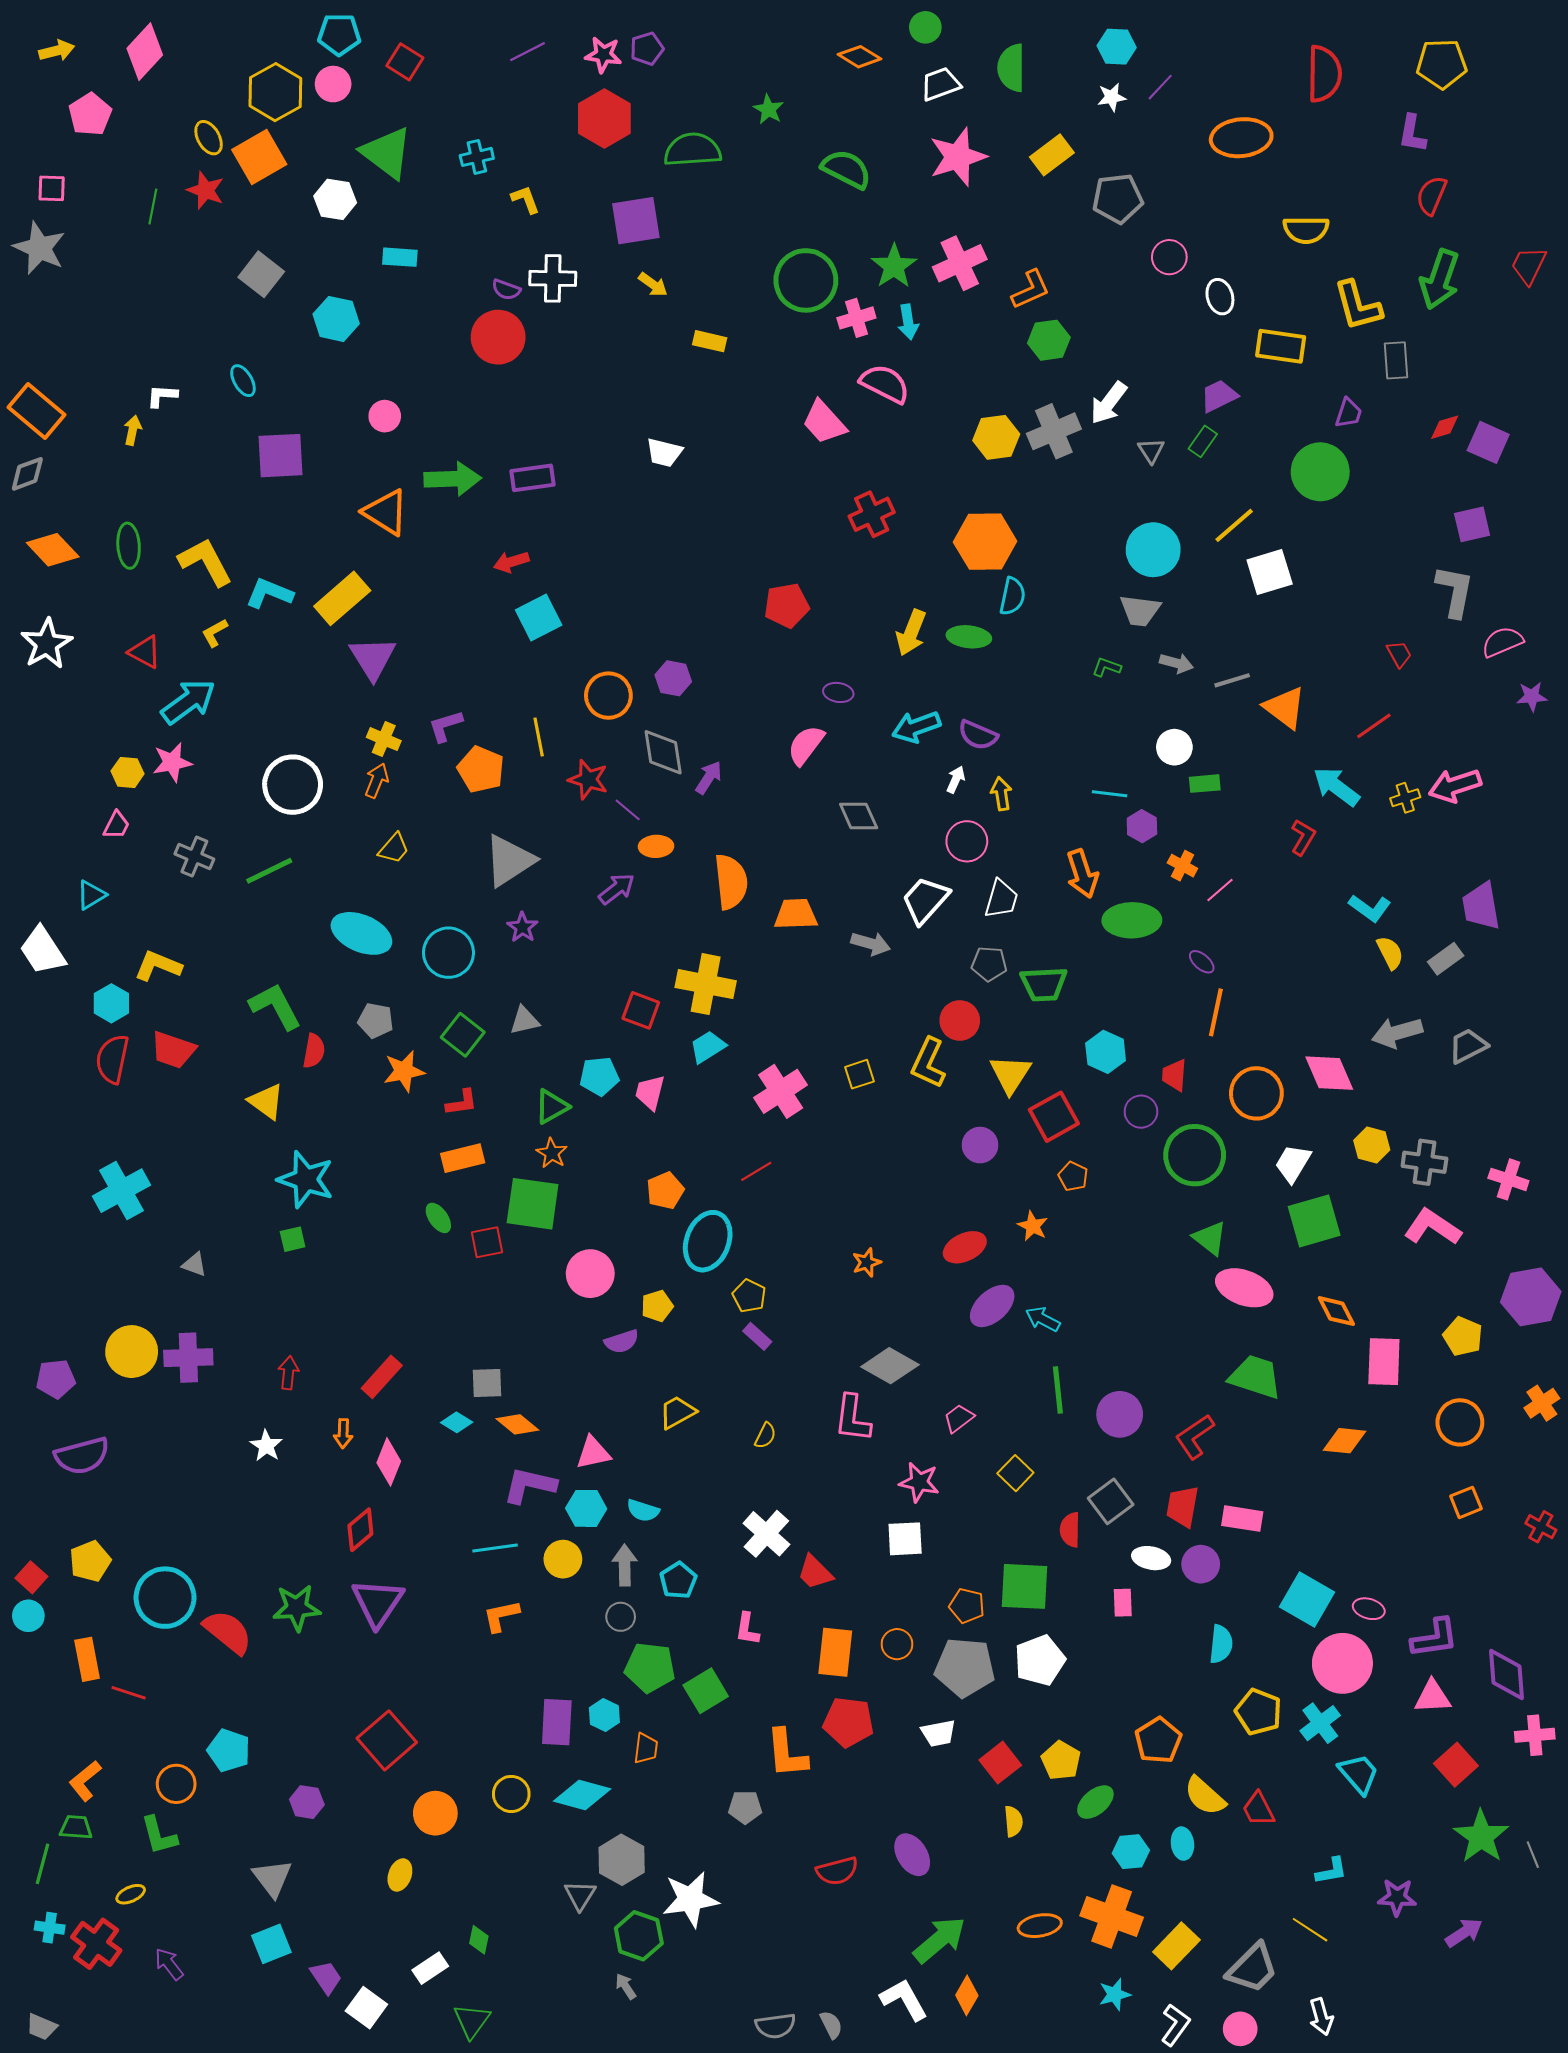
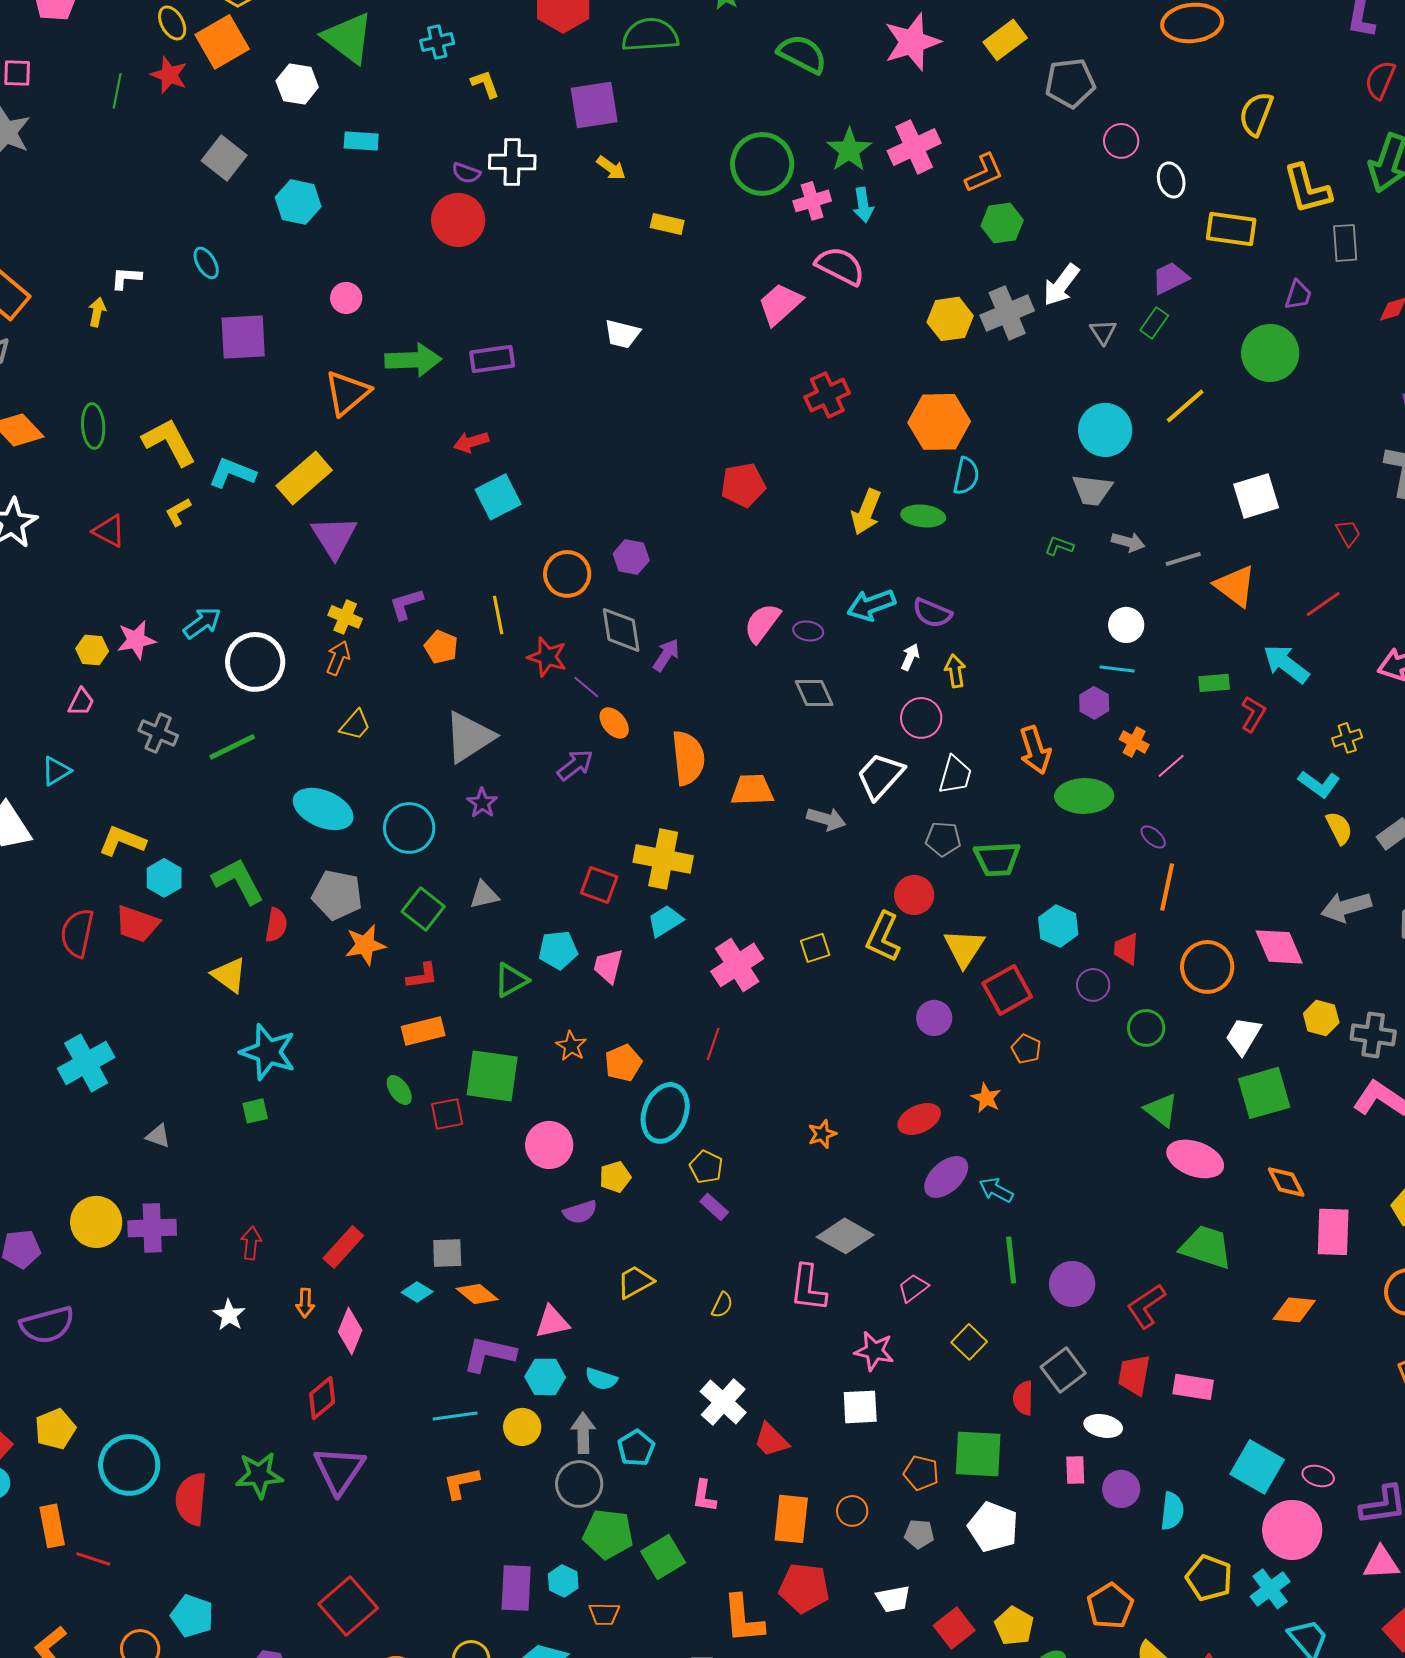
yellow semicircle: (1306, 230) -> (1256, 114), turned 111
pink trapezoid: (824, 422) -> (780, 304), turned 90
orange triangle: (386, 512) -> (347, 393), turned 48
white square: (1270, 572) -> (1256, 496), moved
purple ellipse: (838, 692) -> (808, 631), moved
cyan arrow: (188, 702) -> (202, 623), moved, size x0.7
orange pentagon: (481, 769) -> (441, 647), size x0.7
green rectangle: (1205, 784) -> (1214, 683), moved
cyan line: (1110, 794) -> (1117, 669), moved
yellow cross: (1405, 798) -> (1347, 738), moved
orange ellipse: (656, 846) -> (614, 723), turned 52
cyan hexagon: (111, 1003) -> (164, 878), moved
gray pentagon: (376, 1020) -> (337, 895), size x1.4
orange star: (552, 1153) -> (571, 1046), moved
green circle: (1195, 1155) -> (1146, 1028), size x0.6
red line: (756, 1171) -> (713, 1044), turned -40
purple circle: (1201, 1564) -> (1121, 1489), moved
gray circle: (621, 1617) -> (579, 1484), size x1.6
red semicircle: (228, 1632) -> (191, 1499), turned -124
white pentagon: (1040, 1660) -> (993, 1527), turned -30
gray pentagon: (965, 1667) -> (919, 1534), size x0.5
orange trapezoid: (646, 1748) -> (604, 1614), turned 84

